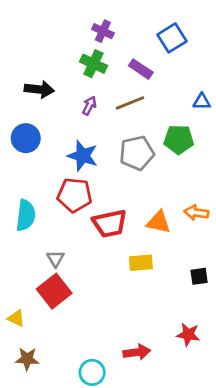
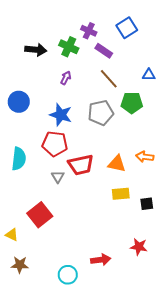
purple cross: (103, 31) -> (89, 31), moved
black arrow: (39, 89) -> (36, 50), moved
brown line: (130, 103) -> (109, 79), moved, turned 70
gray triangle: (56, 259) -> (58, 177), moved
yellow rectangle: (141, 263) -> (121, 194), moved

